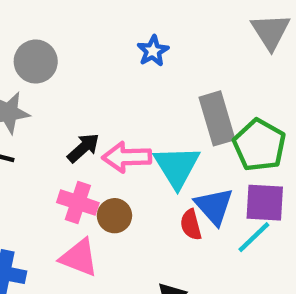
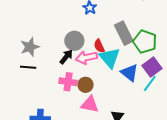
gray circle: (36, 61) -> (74, 41), moved
purple square: (265, 203) -> (152, 67), turned -30
red semicircle: (191, 225) -> (99, 46), moved
pink triangle: (79, 258) -> (90, 104), moved

